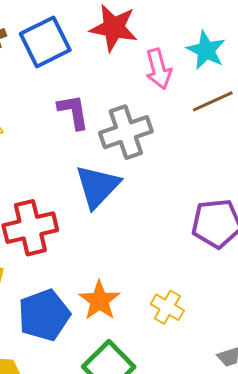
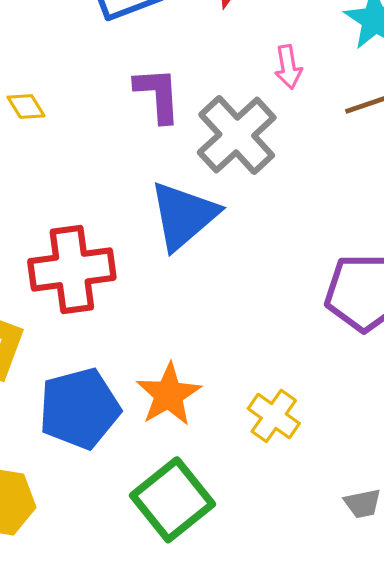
pink arrow: (159, 69) -> (288, 67), moved, size x0.7
gray cross: (126, 132) -> (237, 135), turned -30

